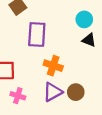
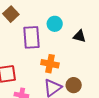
cyan circle: (84, 19) -> (55, 24), moved

